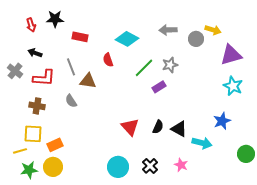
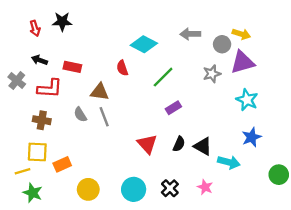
red rectangle: (80, 37) -> (72, 67), moved
purple triangle: (231, 55) -> (242, 62), moved
gray star: (170, 65) -> (212, 74), moved
gray line: (71, 67) -> (104, 117), moved
cyan star: (233, 86) -> (247, 100), moved
purple rectangle: (159, 87) -> (173, 108), moved
yellow circle: (53, 167) -> (88, 189), moved
green star: (29, 170) -> (33, 193), turned 30

